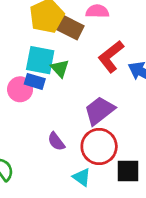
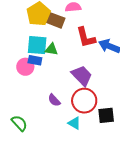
red L-shape: (111, 57) -> (86, 37), turned -60
green triangle: (60, 68) -> (51, 49), turned -32
purple trapezoid: (99, 111) -> (82, 76), turned 90

